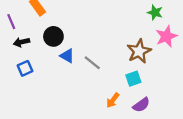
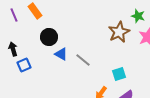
purple line: (11, 22) -> (14, 15), moved
black arrow: (22, 42) -> (13, 49), moved, turned 88
brown star: (139, 51) -> (119, 32), moved

